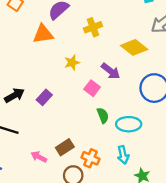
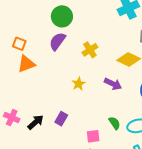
orange triangle: (43, 34) -> (26, 64), moved
pink square: (92, 88) -> (93, 136), moved, turned -32

